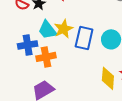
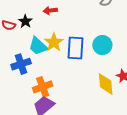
orange cross: (46, 57) -> (43, 87), moved

